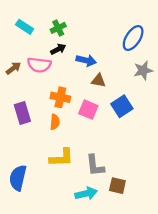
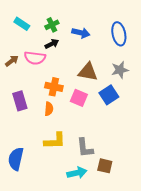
blue ellipse: (133, 38) -> (119, 34), turned -45
blue arrow: (86, 60) -> (81, 33), moved
gray star: (143, 70) -> (120, 70), moved
brown triangle: (98, 81) -> (88, 72), size x1.5

